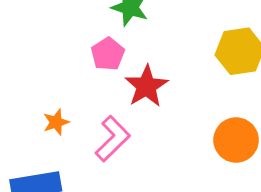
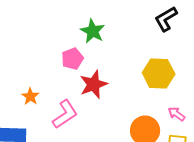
orange star: (56, 122) -> (30, 96), turned -30

